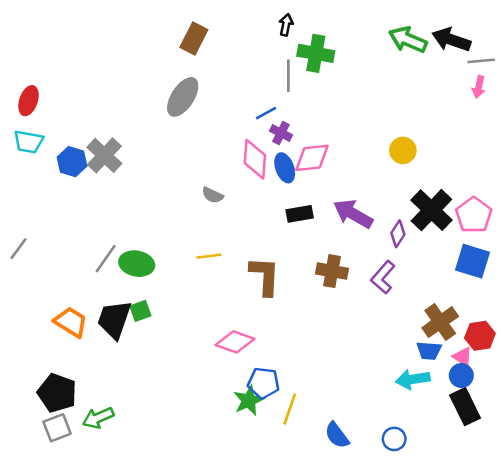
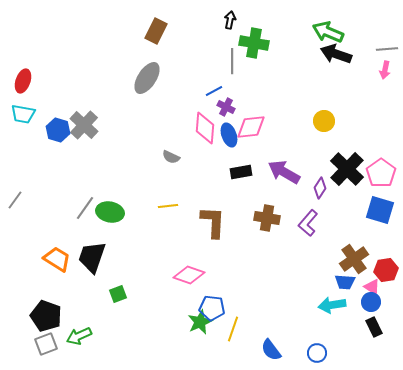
black arrow: (451, 40) -> (336, 54), moved
green square: (140, 311) -> (118, 294), moved
black rectangle: (465, 407) -> (374, 327), size x0.7

